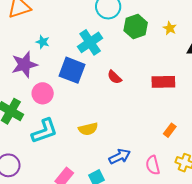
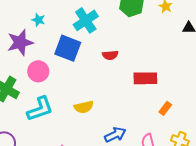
red semicircle: (114, 77) -> (110, 55), turned -49
red rectangle: (163, 82) -> (145, 78), moved

